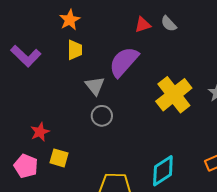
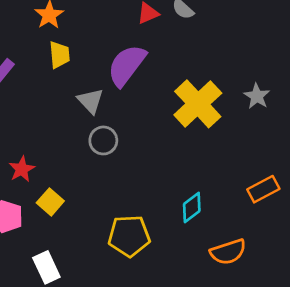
yellow square: (59, 158) -> (50, 202), turned 30
cyan diamond: (163, 171) -> (192, 207), size x0.7

